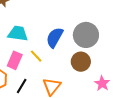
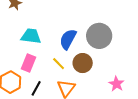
yellow line: (36, 56) -> (59, 64), moved
brown circle: (81, 62) -> (83, 63), moved

